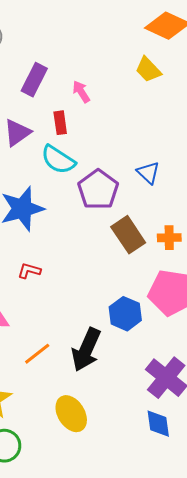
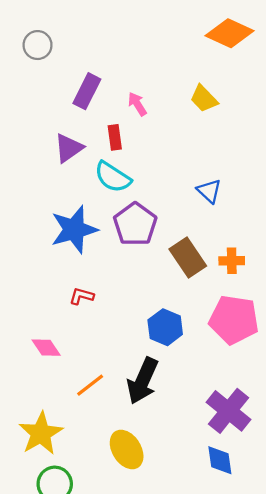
yellow trapezoid: (148, 70) -> (204, 99), moved
purple pentagon: (98, 190) -> (135, 224), moved
blue hexagon: (125, 314) -> (165, 327), moved

